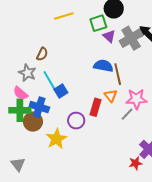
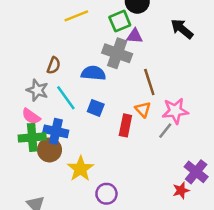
purple triangle: (109, 36) -> (135, 36), turned -32
gray cross: (131, 38) -> (117, 53), moved, turned -35
blue semicircle: (103, 66) -> (93, 73), moved
blue square: (61, 91) -> (96, 108), moved, turned -32
purple circle: (76, 121) -> (106, 194), moved

